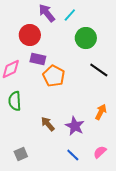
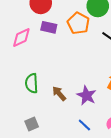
orange pentagon: (54, 76) -> (78, 23), moved
green semicircle: (15, 101) -> (32, 83), moved

